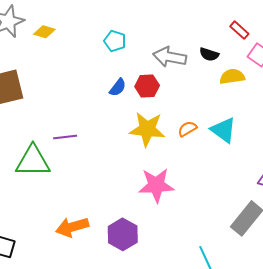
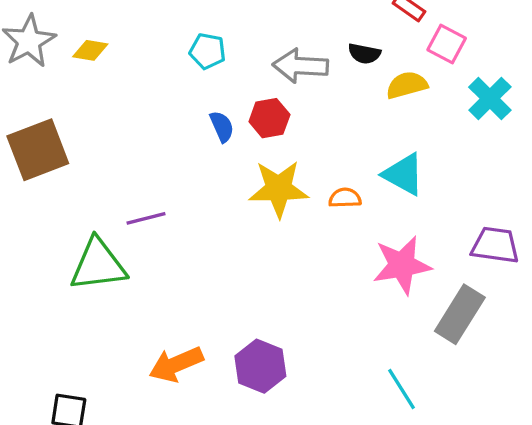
blue semicircle: (118, 87) -> (222, 126), turned -54
orange semicircle: (187, 129) -> (345, 198), moved, turned 36
pink star: (156, 185) -> (402, 265), moved

